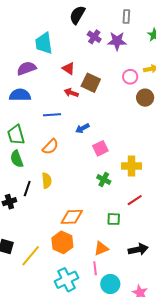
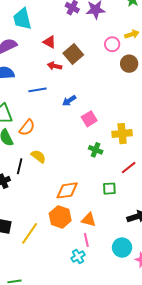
brown square: (91, 83) -> (73, 54), turned 30
orange semicircle: (50, 147) -> (27, 128), moved
yellow semicircle: (47, 181) -> (38, 156), turned -42
orange triangle: (101, 248) -> (89, 220), moved, turned 42
pink line: (95, 268) -> (86, 240), moved
cyan cross: (66, 280) -> (78, 256), moved, size x0.6
cyan circle: (110, 284) -> (122, 248), moved

